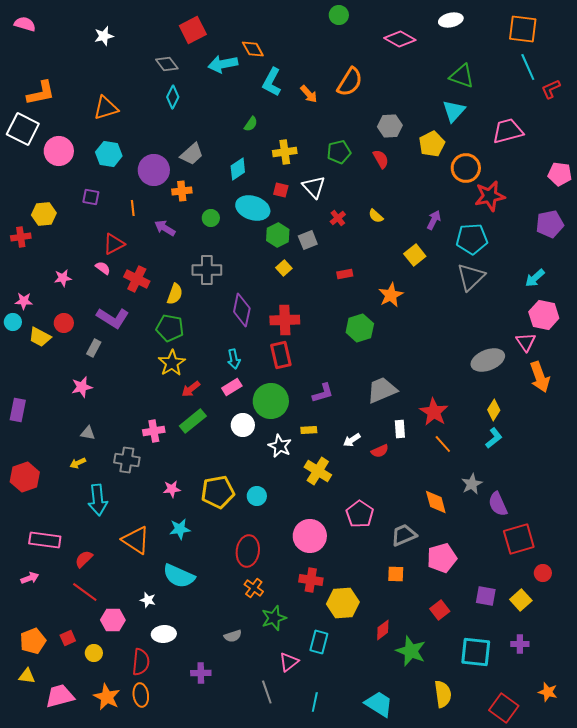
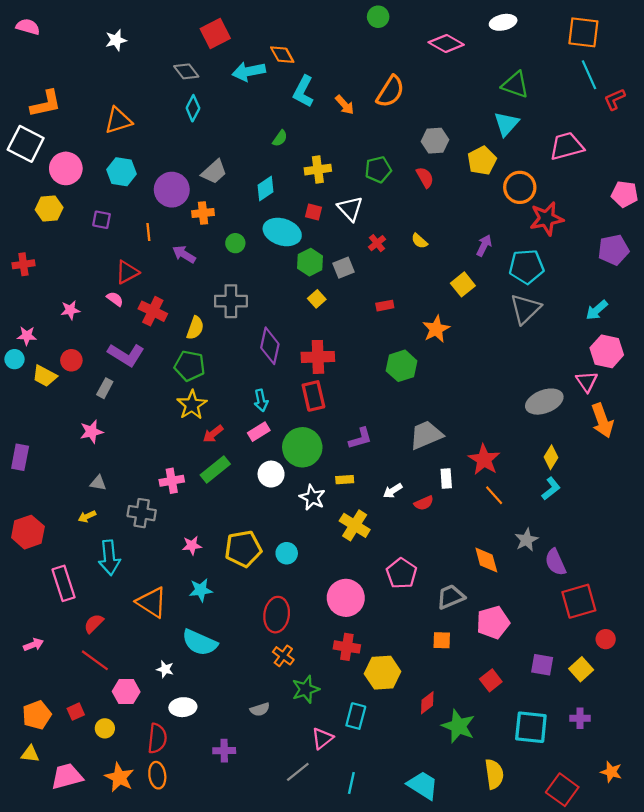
yellow hexagon: (44, 214) -> (49, 209), moved
pink rectangle: (45, 540) -> (64, 583), moved, turned 64
gray line: (267, 692) -> (298, 772), turned 70

